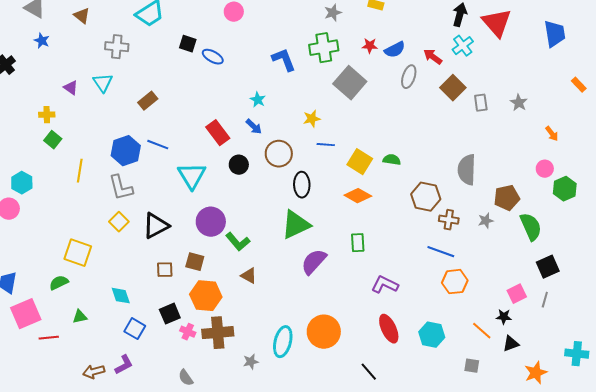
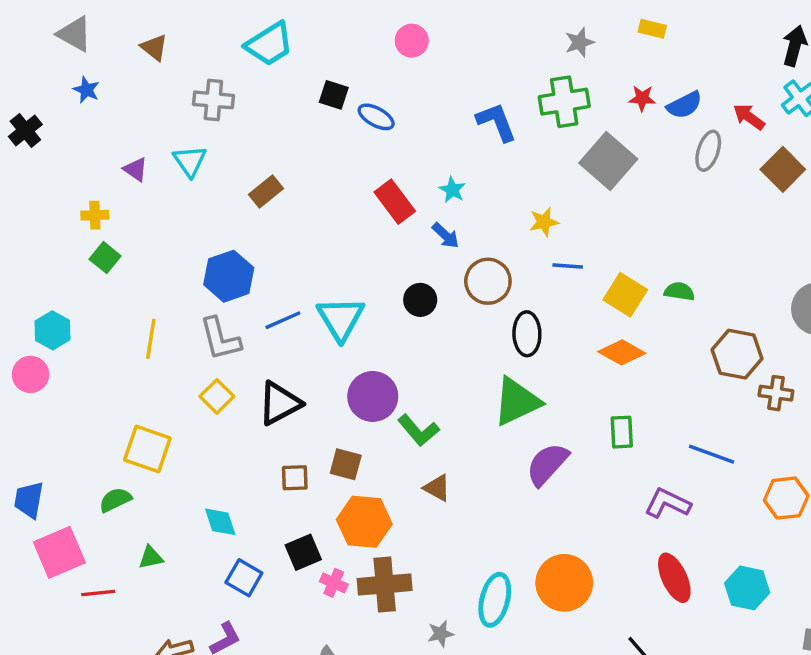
red rectangle: (218, 133) -> (395, 202), moved
blue line: (158, 145) -> (283, 320), moved, turned -45
yellow line: (80, 171) -> (151, 339), moved
blue line: (441, 252) -> (712, 454), moved

